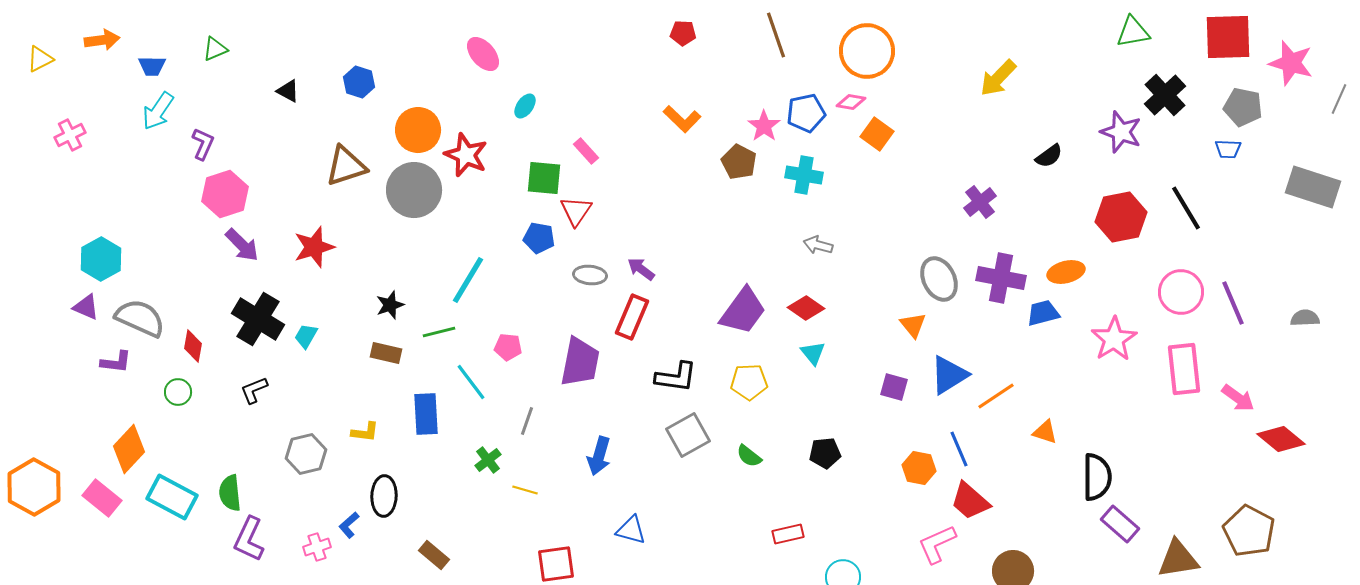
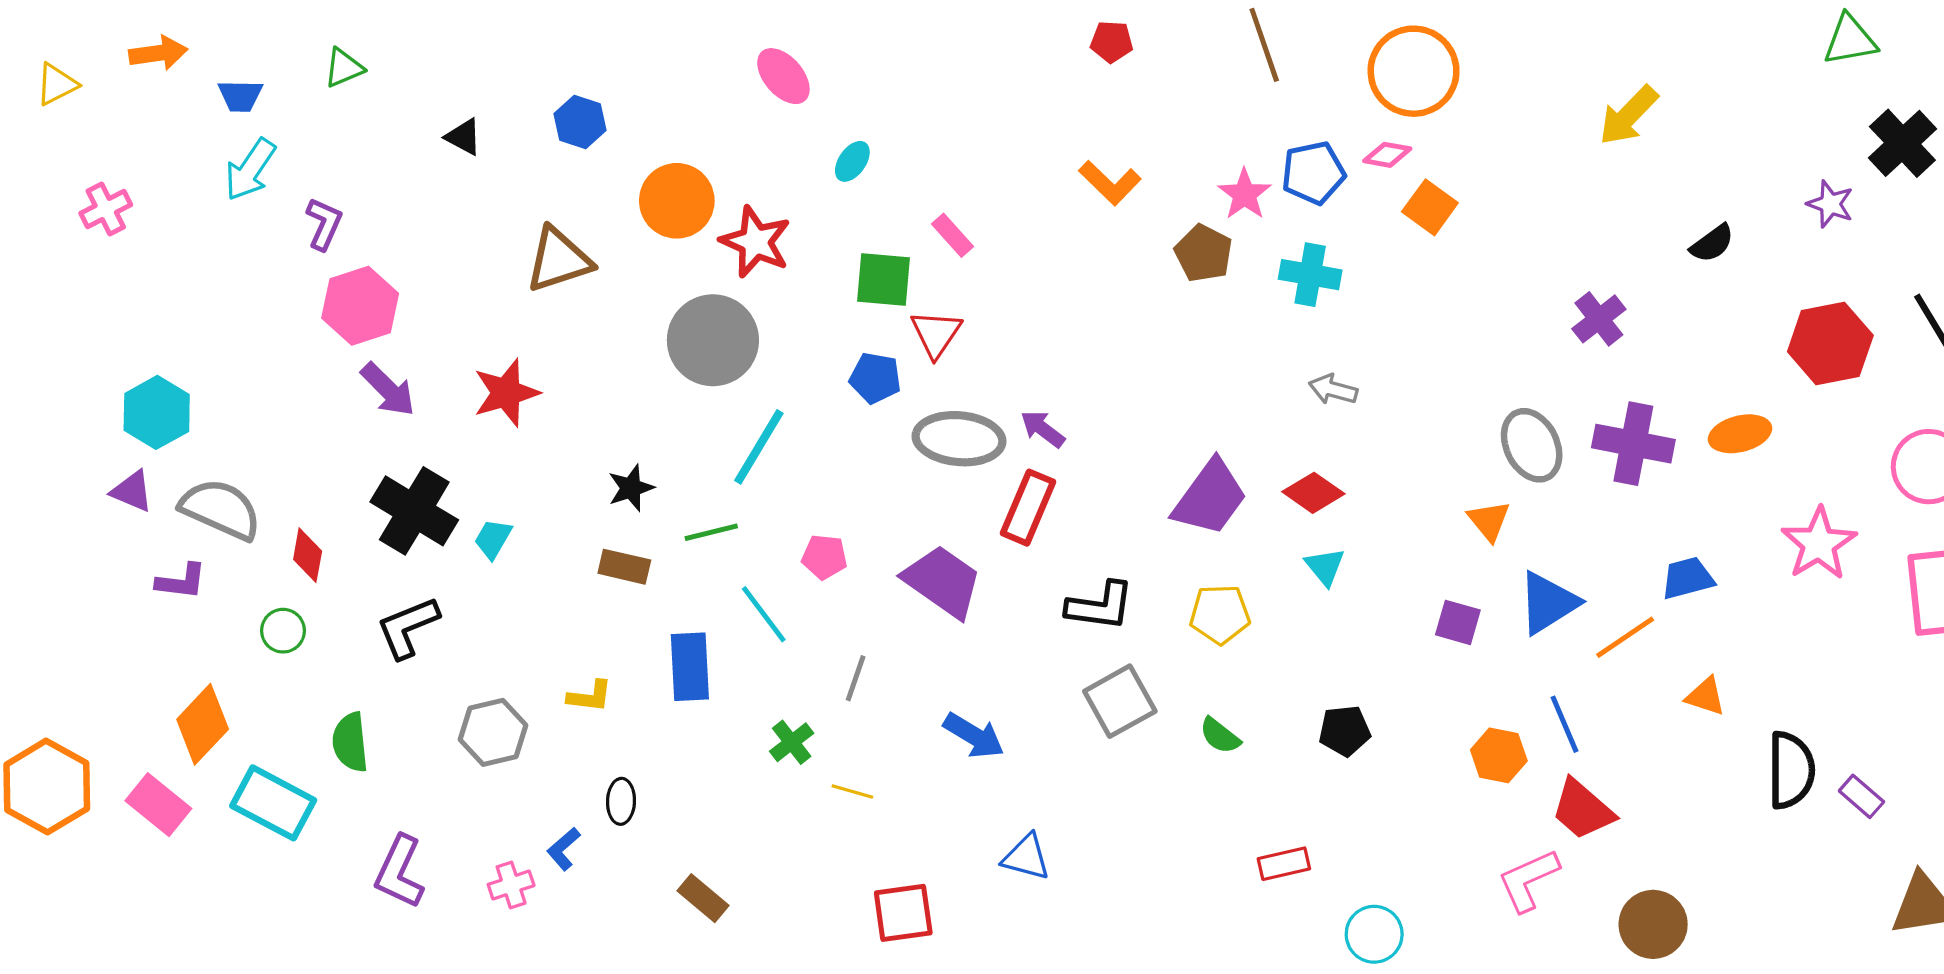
purple star: (1121, 132) -> (1830, 204), size x0.7
gray circle: (414, 190) -> (713, 340), moved
gray ellipse: (590, 275) -> (959, 439), size x1.6
blue trapezoid: (1043, 313) -> (1688, 578), moved
purple trapezoid: (580, 362) -> (943, 581), turned -66
black L-shape: (254, 390) -> (408, 627), size x1.4
blue arrow: (599, 456) -> (974, 736), turned -75
green semicircle: (230, 493) -> (350, 742), moved
black ellipse: (384, 496) -> (621, 801), size x0.7
purple rectangle: (1120, 524) -> (1861, 796), moved, size x0.7

